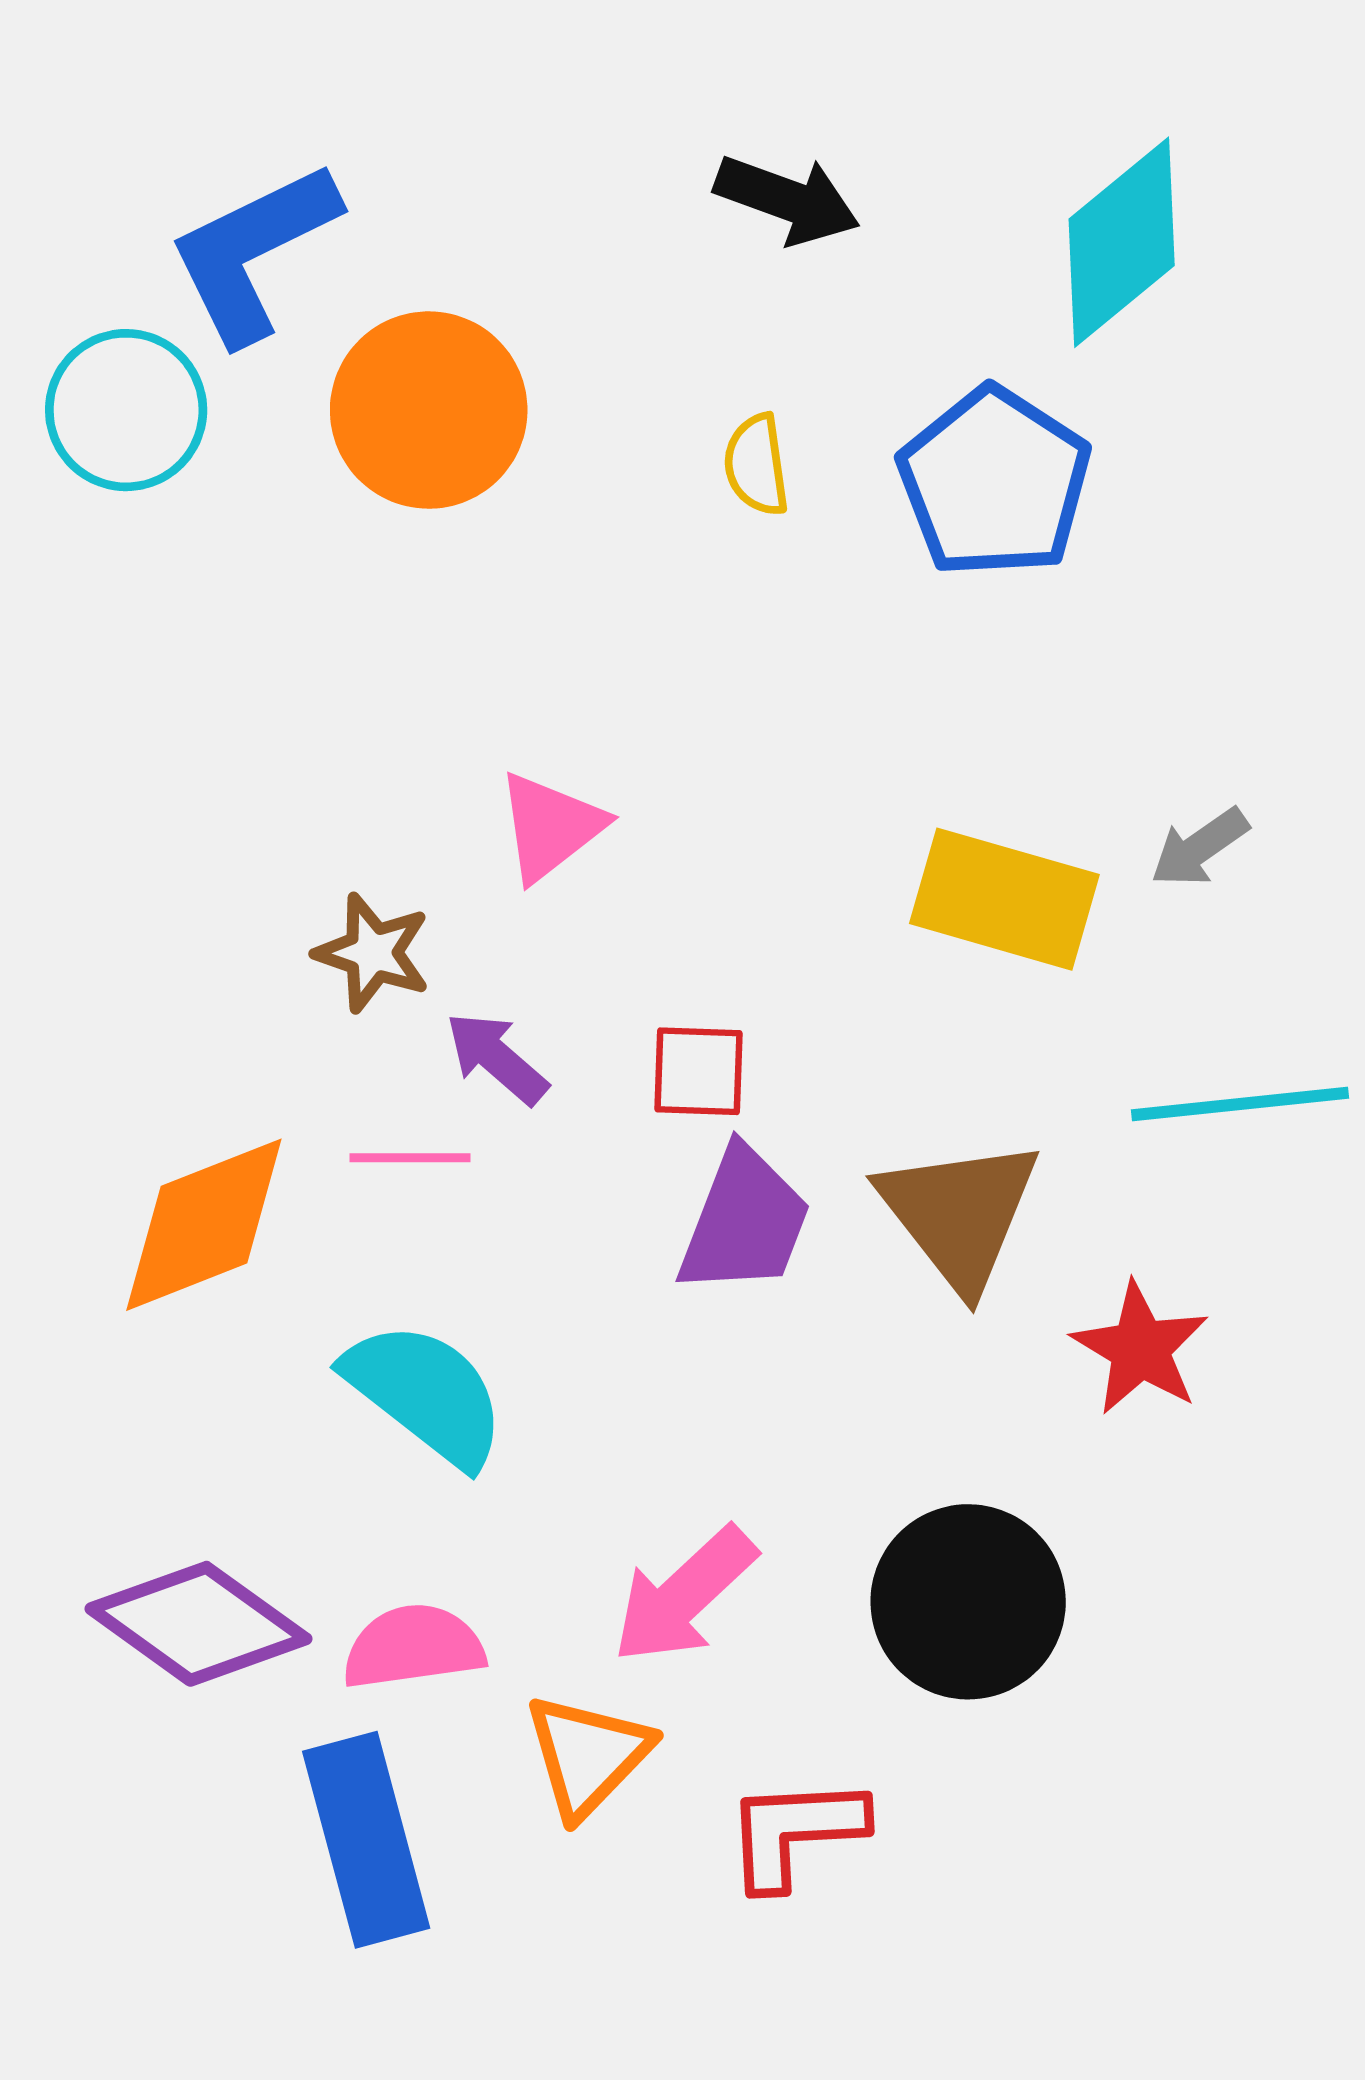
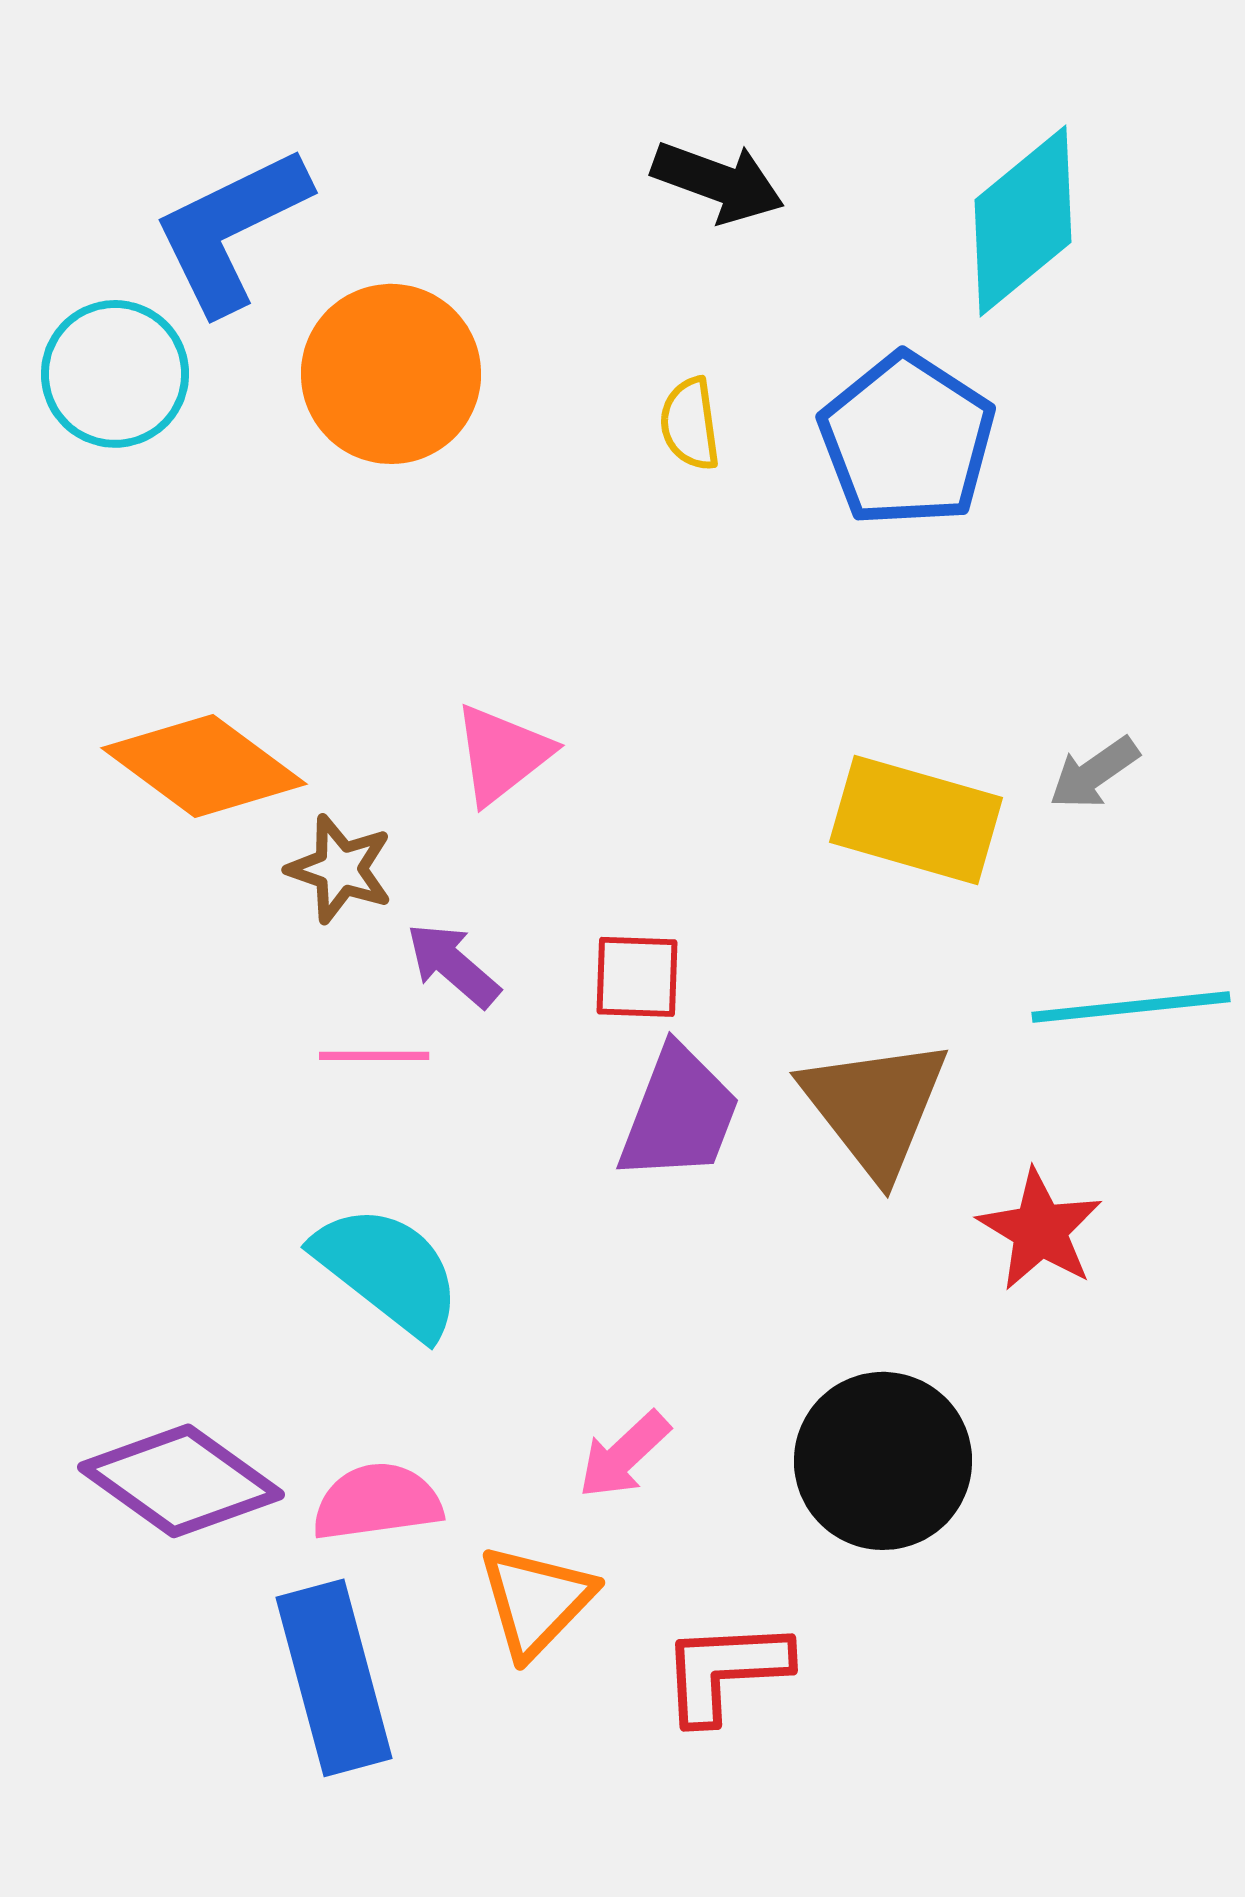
orange diamond: (204, 1225) -> (204, 766), moved, turned 58
pink arrow: (684, 1595) -> (624, 1455), size x0.7

